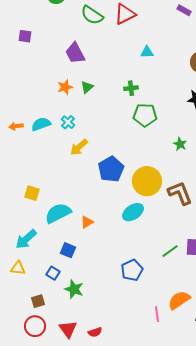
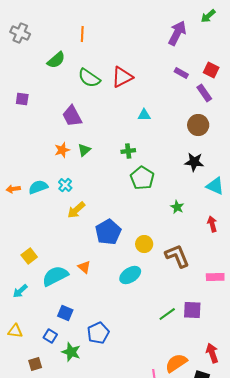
green pentagon: (145, 115) -> (142, 178), turned 30
yellow circle: (147, 181) -> (144, 244), size x0.6
yellow square: (32, 193) -> (29, 256), turned 35
orange triangle: (87, 222) -> (84, 267), moved, turned -48
cyan arrow: (26, 239) -> (20, 291), moved, size x0.7
blue pentagon: (132, 270) -> (98, 333), moved

